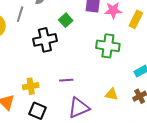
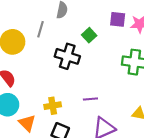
black cross: (45, 40) -> (67, 56), turned 30

